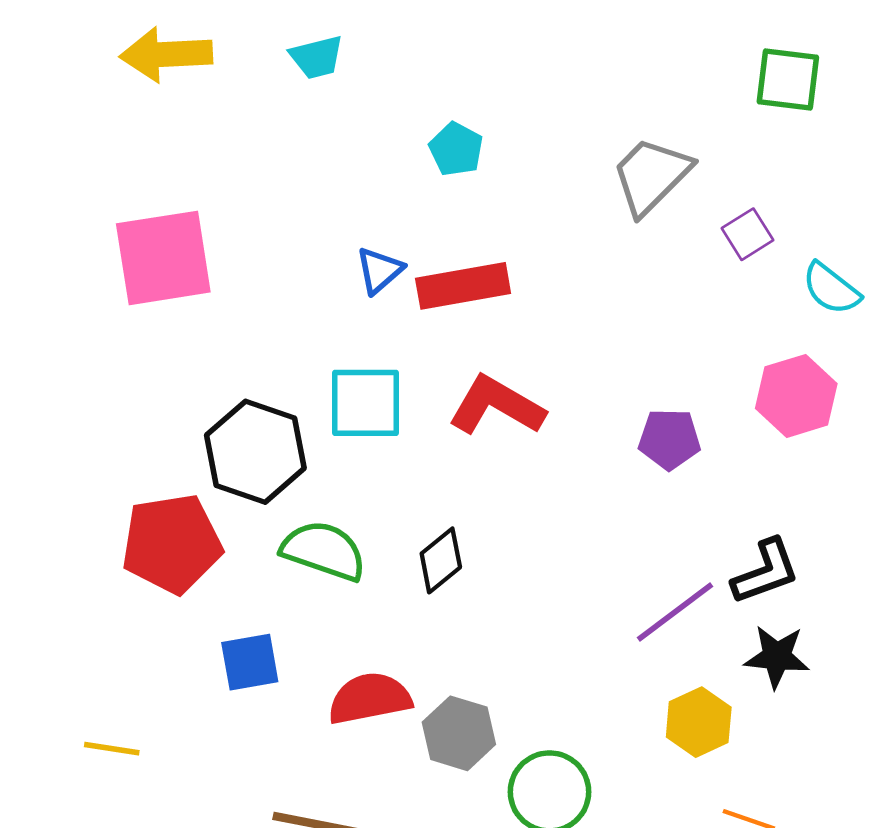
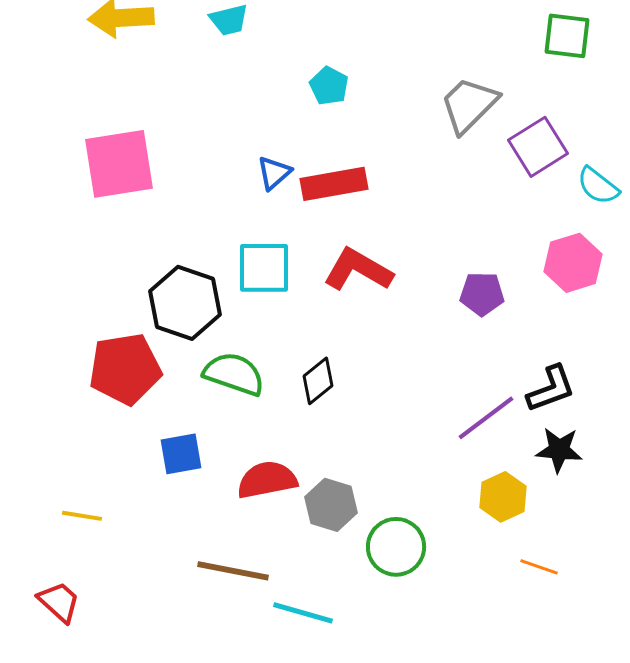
purple square: (747, 234) -> (538, 147), size x1.6

